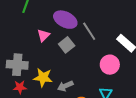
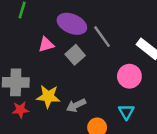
pink triangle: (43, 35) -> (46, 45), turned 32

